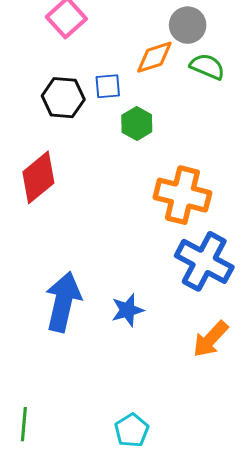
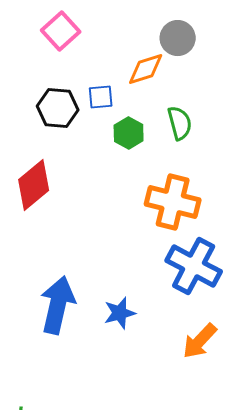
green semicircle: (207, 67) -> (180, 123), moved, turned 52

